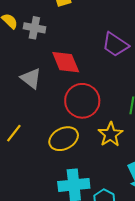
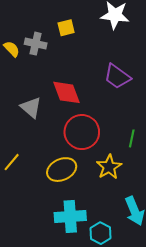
gray cross: (34, 28) -> (36, 44), moved

